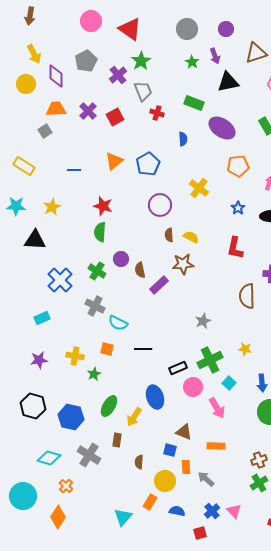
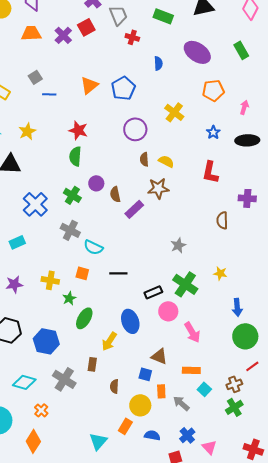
green rectangle: (194, 103) -> (163, 16), moved
red square: (115, 117) -> (86, 27), moved
gray square: (45, 131) -> (35, 77), moved
brown semicircle: (247, 296) -> (222, 220), size x0.7
green cross: (210, 360) -> (185, 284), turned -30
cyan square: (229, 383) -> (204, 389), moved
green ellipse: (109, 406) -> (84, 318), moved
pink triangle: (234, 511) -> (209, 447), moved

